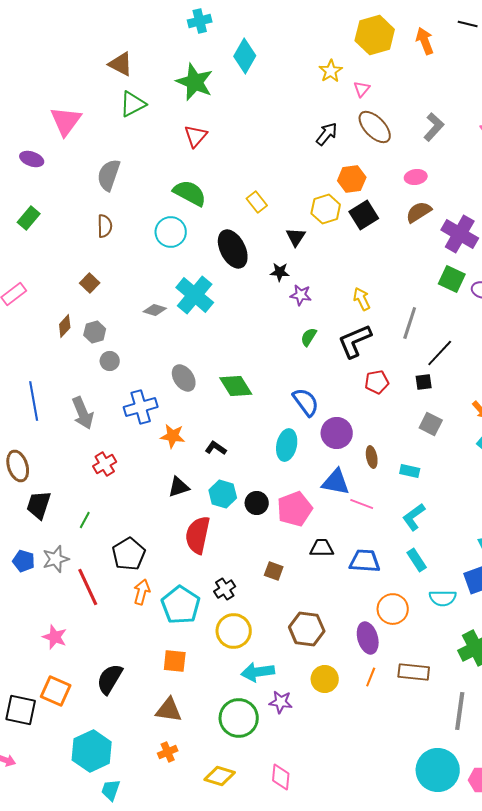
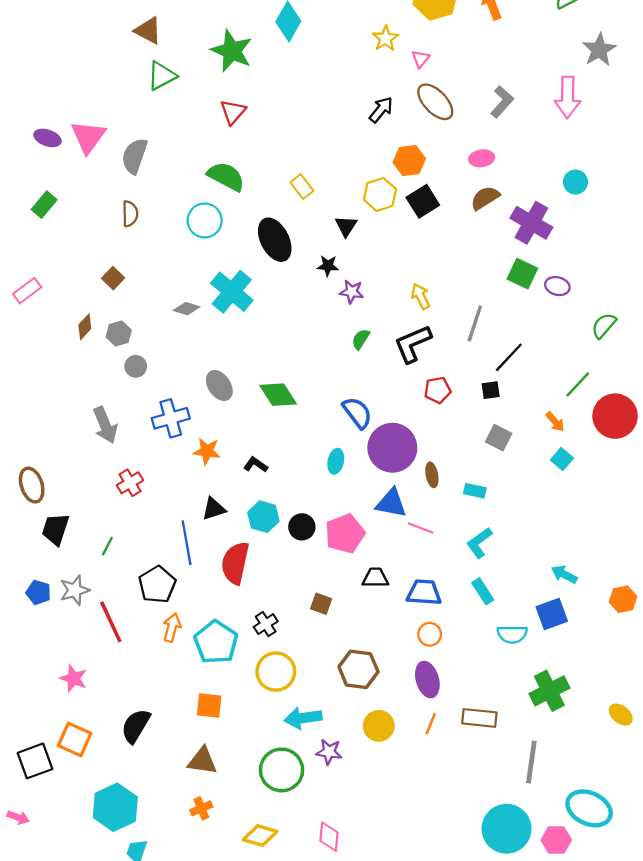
pink triangle: (66, 121) -> (88, 137), moved
blue line: (34, 401) -> (187, 543), moved
purple circle: (337, 433) -> (392, 448), size x1.4
cyan ellipse: (287, 445) -> (336, 461), size x0.7
orange circle: (393, 609) -> (430, 634), moved, size x0.7
black square: (21, 710) -> (35, 761), turned -32

